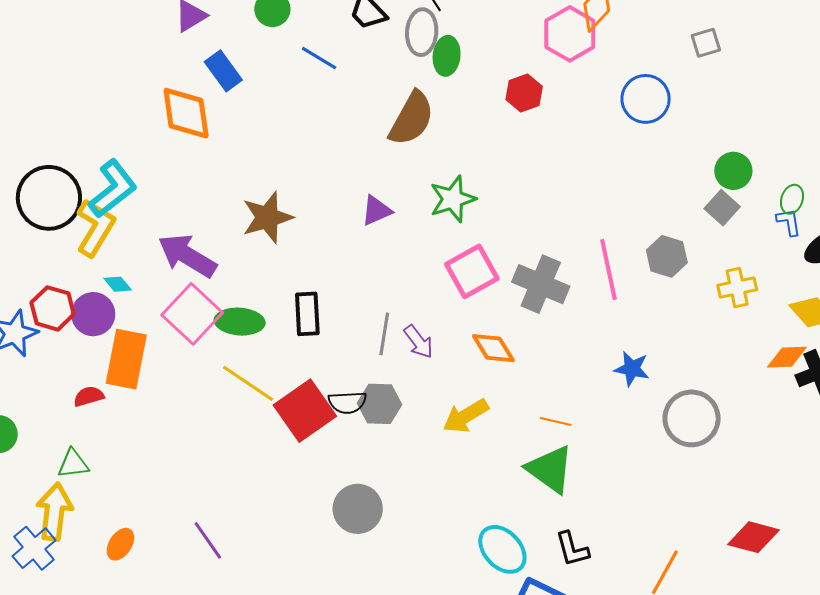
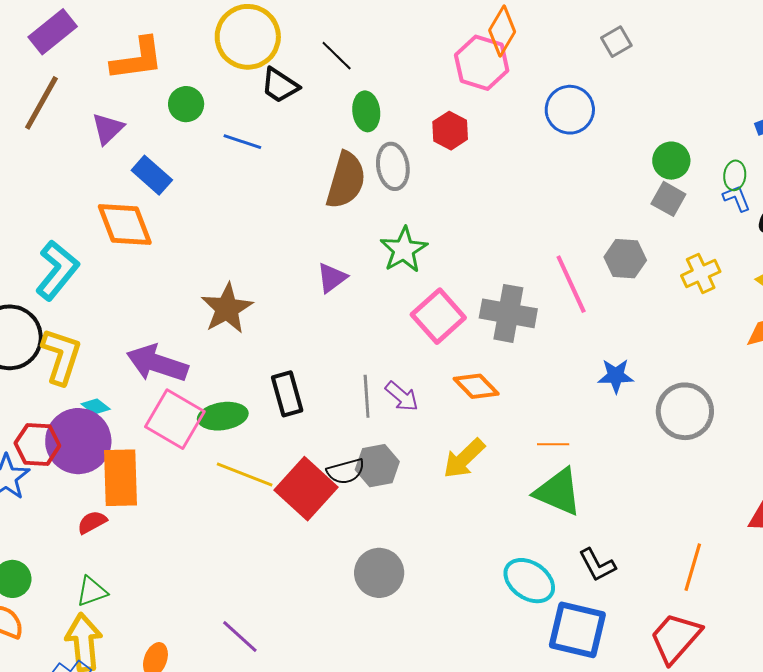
gray ellipse: (422, 32) -> (393, 166), moved
cyan L-shape: (113, 189) -> (57, 270), moved
purple circle: (93, 314) -> (78, 441), size x1.5

